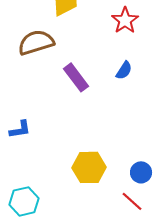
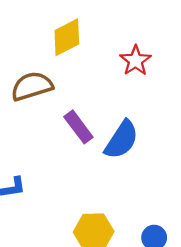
blue semicircle: (124, 70) -> (122, 140), moved, size x1.8

